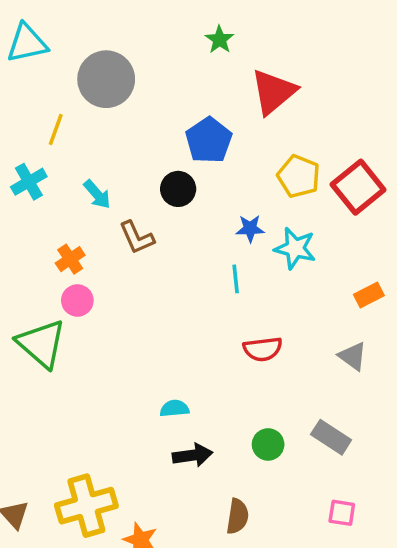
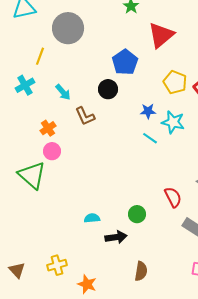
cyan line: (236, 279) -> (150, 138), moved, turned -49
red semicircle: (263, 349) -> (173, 197), moved, turned -110
cyan semicircle: (175, 408) -> (92, 218), moved
green circle: (268, 444) -> (137, 214), moved
yellow cross: (86, 506) -> (57, 265), size x0.6

